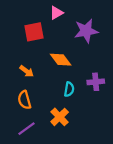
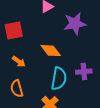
red square: (34, 32) -> (14, 31), moved
cyan semicircle: (69, 89) -> (59, 79), size x1.6

